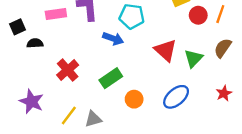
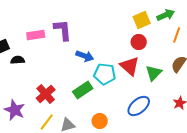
red circle: (198, 15) -> (139, 42), moved
cyan pentagon: (132, 16) -> (105, 74), moved
red cross: (68, 70) -> (46, 94), moved
orange circle: (134, 99) -> (100, 121), moved

